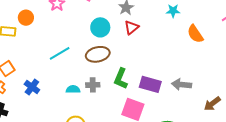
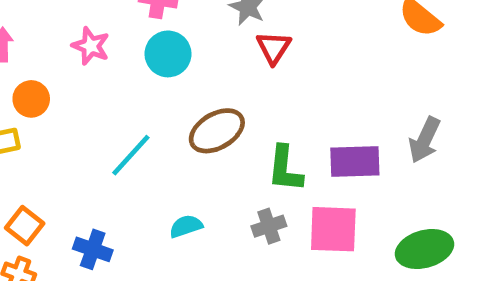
cyan circle: (100, 27) -> (168, 54), moved
gray cross: (93, 85) -> (269, 226), moved
gray arrow: (182, 85) -> (425, 140), turned -54

